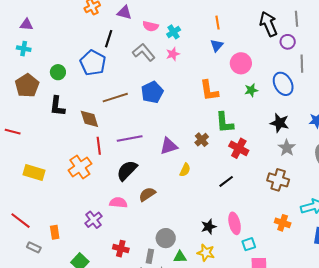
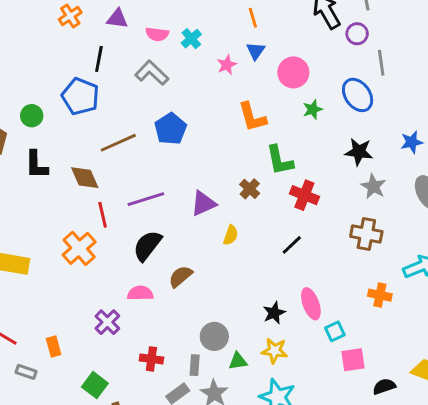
pink star: (173, 54) -> (227, 65), moved

